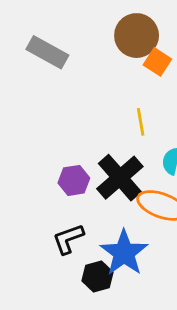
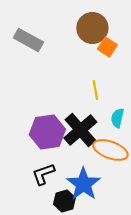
purple hexagon: (74, 180) -> (47, 132), size x1.6

